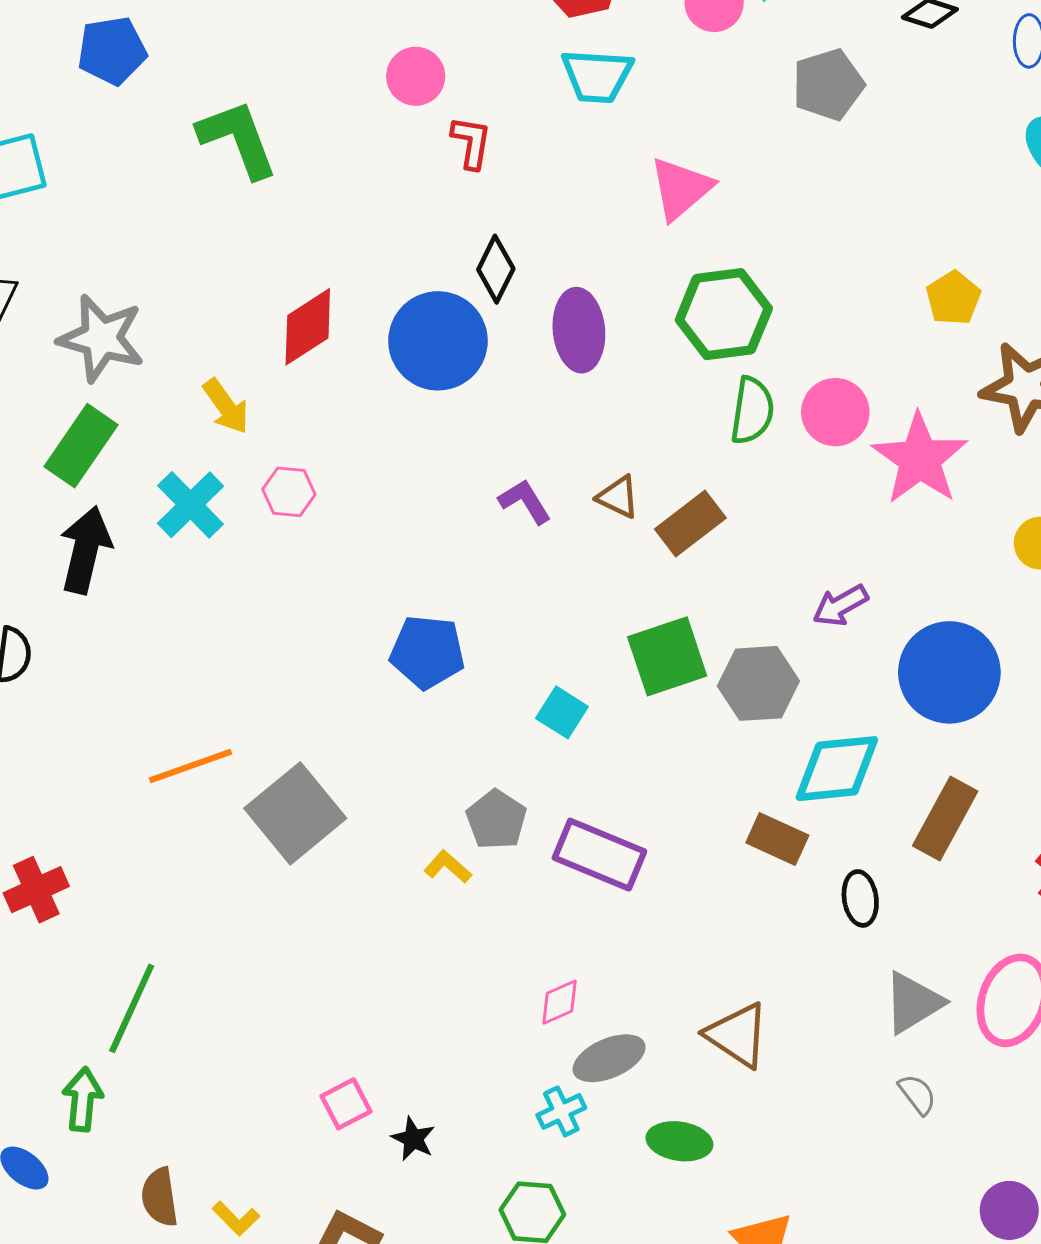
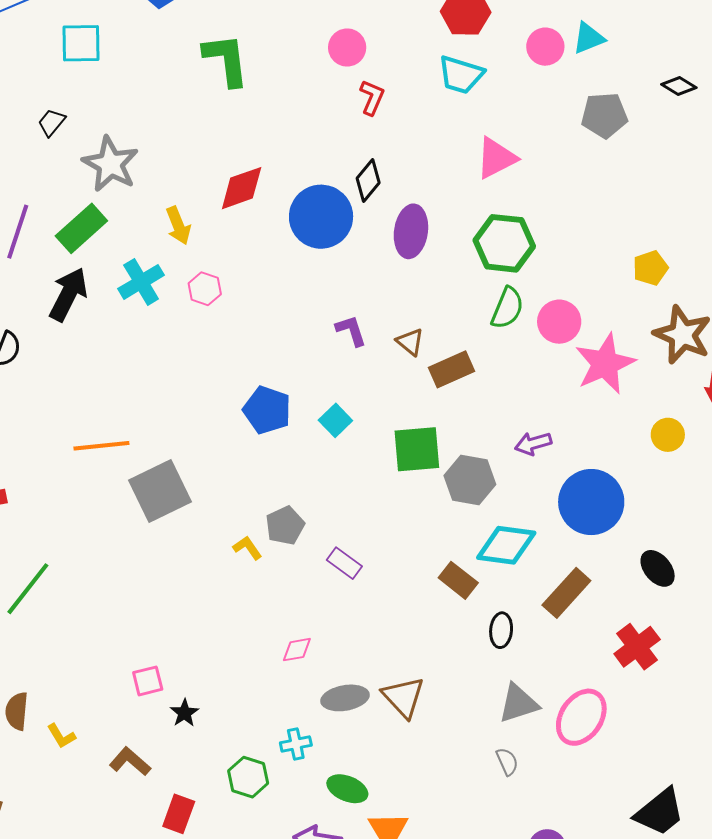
cyan square: (562, 712) -> (335, 420), moved
purple rectangle: (599, 855) -> (344, 563), size x0.6
gray ellipse: (609, 1058) -> (345, 698), moved
cyan cross: (561, 1111) -> (296, 744), moved
green ellipse: (679, 1141) -> (347, 789), moved

